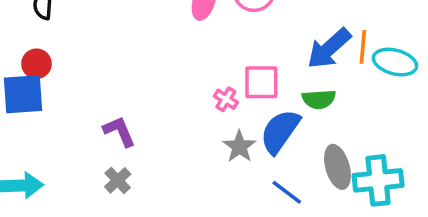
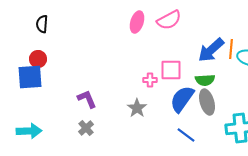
pink cross: (226, 99) -> (150, 80), turned -32
gray star: (239, 147) -> (137, 108), moved
gray ellipse: (337, 167) -> (207, 102), moved

